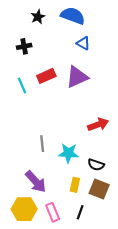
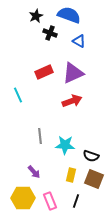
black cross: (24, 46) -> (50, 33), moved, turned 32
cyan line: (22, 85) -> (18, 95), moved
red arrow: (98, 125) -> (72, 101), moved
purple arrow: (36, 182) -> (34, 172), size x0.6

